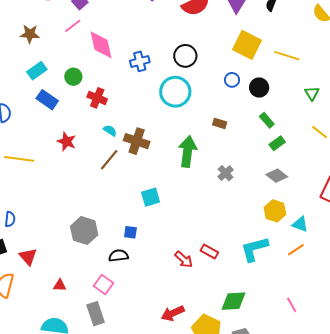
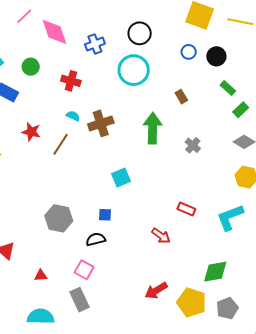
red cross: (97, 98) -> (71, 81), moved
brown rectangle: (220, 123) -> (181, 97), turned 48
brown cross: (137, 141) -> (101, 123), turned -30
brown line: (109, 160) -> (61, 144), moved
red rectangle: (209, 252) -> (186, 209), moved

